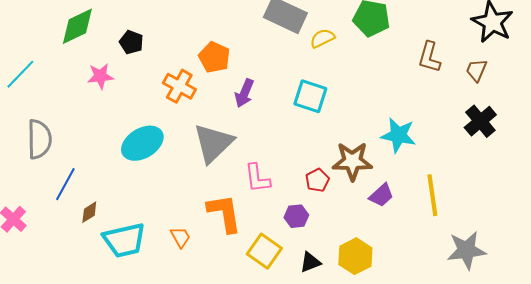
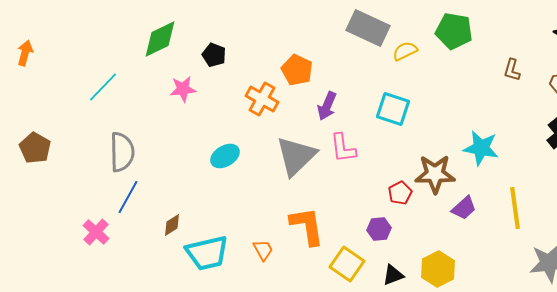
brown L-shape: (429, 57) -> (512, 70), size x0.7
cyan ellipse: (142, 143) -> (225, 156), size x0.7
pink L-shape: (257, 178) -> (343, 148), moved
blue line: (65, 184) -> (128, 197), moved

